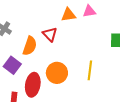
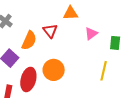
pink triangle: (89, 11) -> (91, 34), moved, turned -32
yellow line: (90, 70) -> (104, 71), moved

